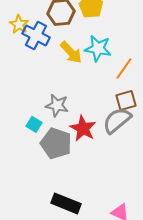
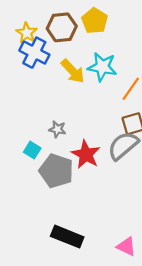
yellow star: (19, 24) -> (27, 33), moved
gray star: (57, 105) -> (57, 129), size x0.7

